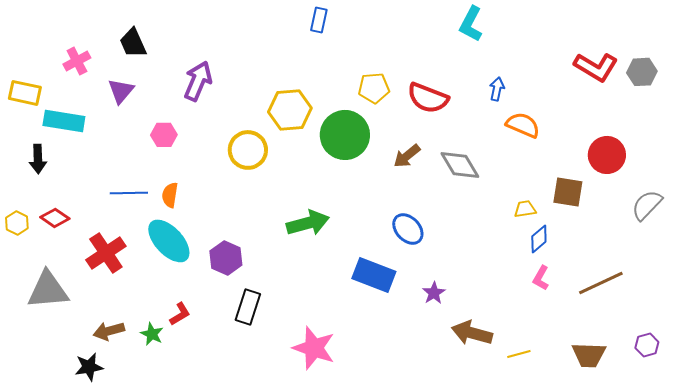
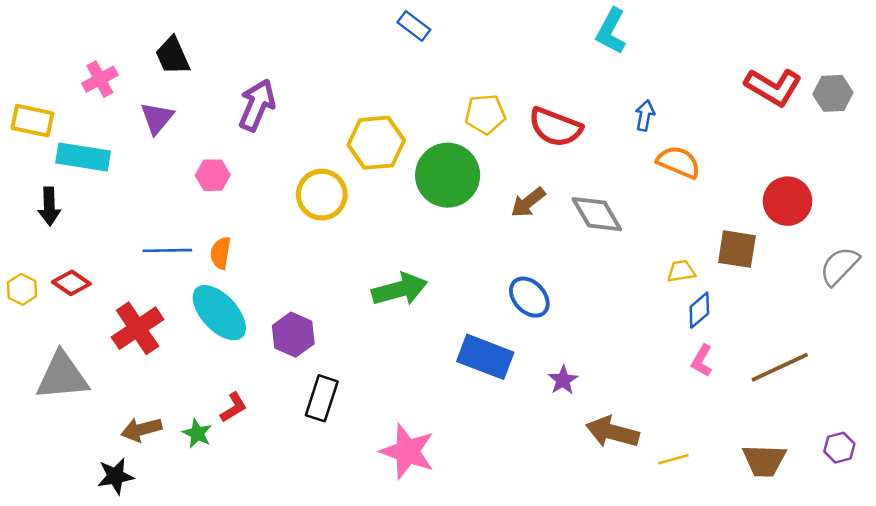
blue rectangle: (319, 20) -> (414, 26), turned -65

